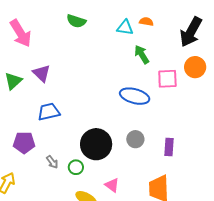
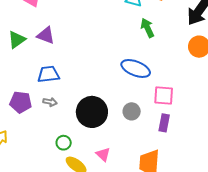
purple triangle: (42, 73) -> (46, 35), turned -30
pink square: (167, 79) -> (164, 95), moved
gray arrow: (52, 162) -> (50, 102), moved, turned -48
green circle: (76, 167) -> (64, 143), moved

